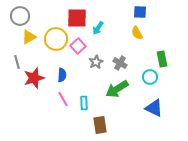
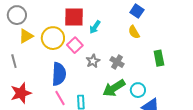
blue square: (140, 12) -> (137, 11), turned 32
blue semicircle: (62, 75) -> (59, 74), size x1.6
cyan circle: (150, 77) -> (138, 90), moved
red star: (34, 78) -> (21, 93), moved

